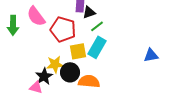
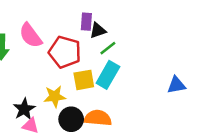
black circle: (70, 72) -> (71, 119), moved
black star: (44, 76) -> (24, 109), moved

